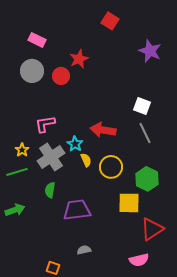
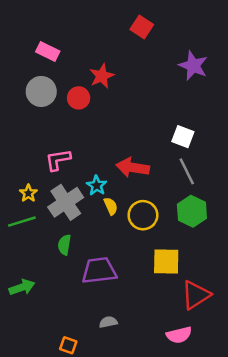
green hexagon: (147, 179) -> (192, 211), moved
green arrow: (15, 210) -> (22, 287), moved

